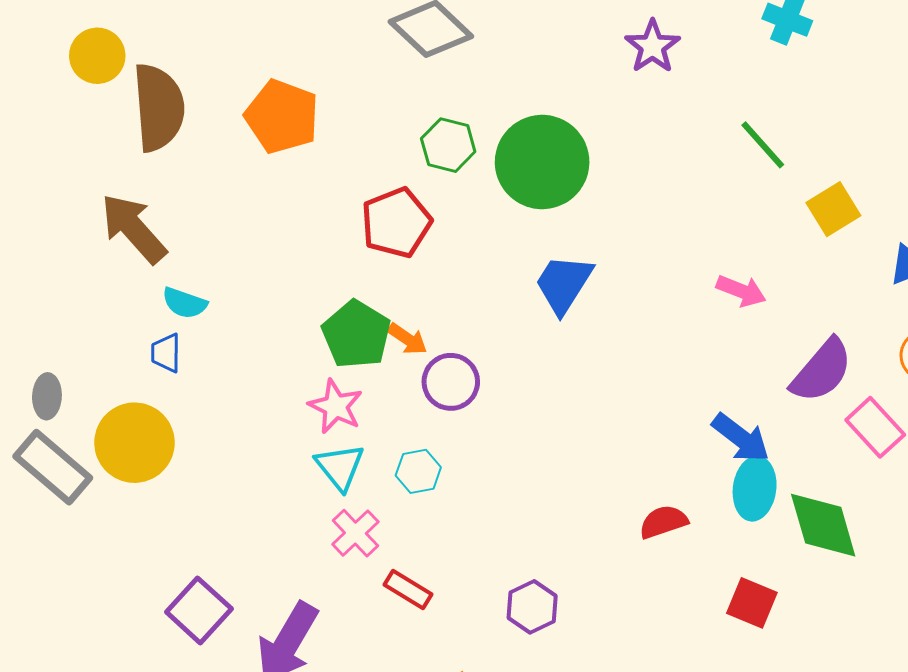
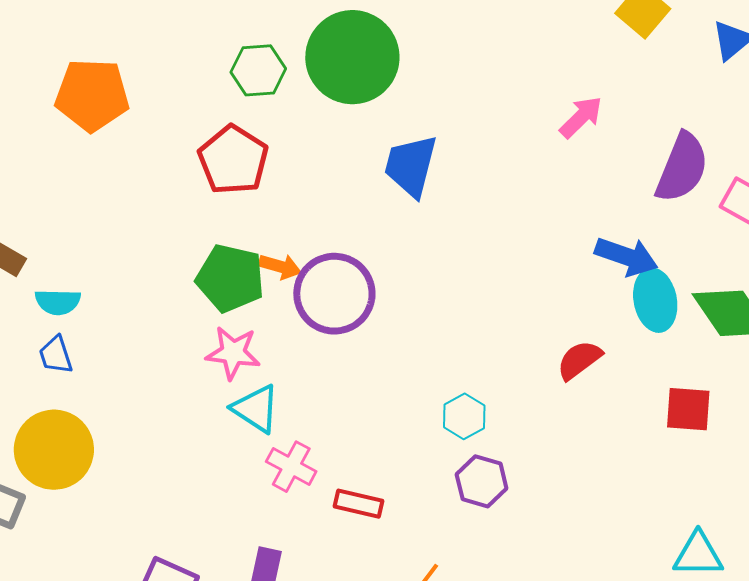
pink arrow: (741, 291) -> (581, 117), turned -48
purple circle: (451, 382) -> (334, 294), size x1.4
cyan hexagon: (418, 471) -> (464, 416), moved

